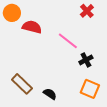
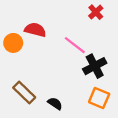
orange circle: (12, 13) -> (13, 43), moved
black cross: (86, 60) -> (95, 66), size x1.5

